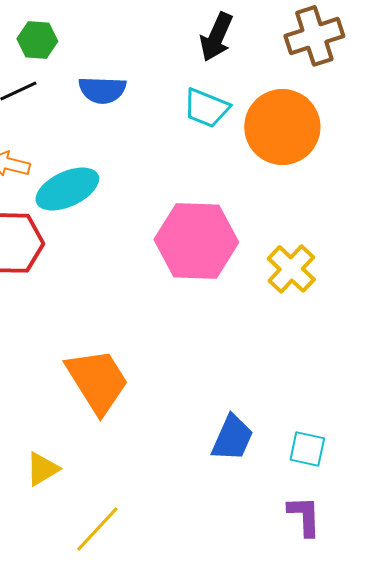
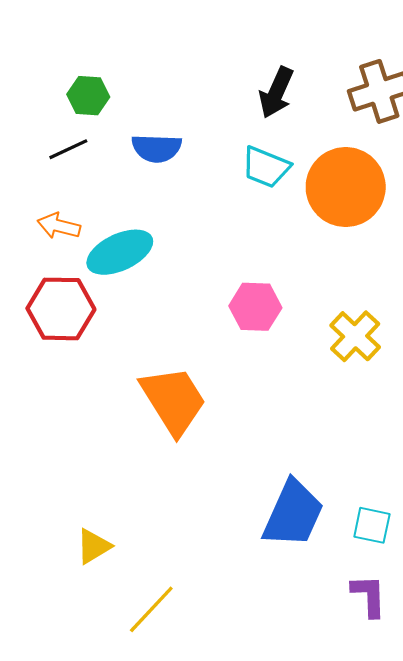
pink hexagon: (196, 241) -> (255, 307), size x0.6
orange trapezoid: (97, 381) -> (173, 400), moved
blue trapezoid: (232, 438) -> (293, 514), size x1.4

